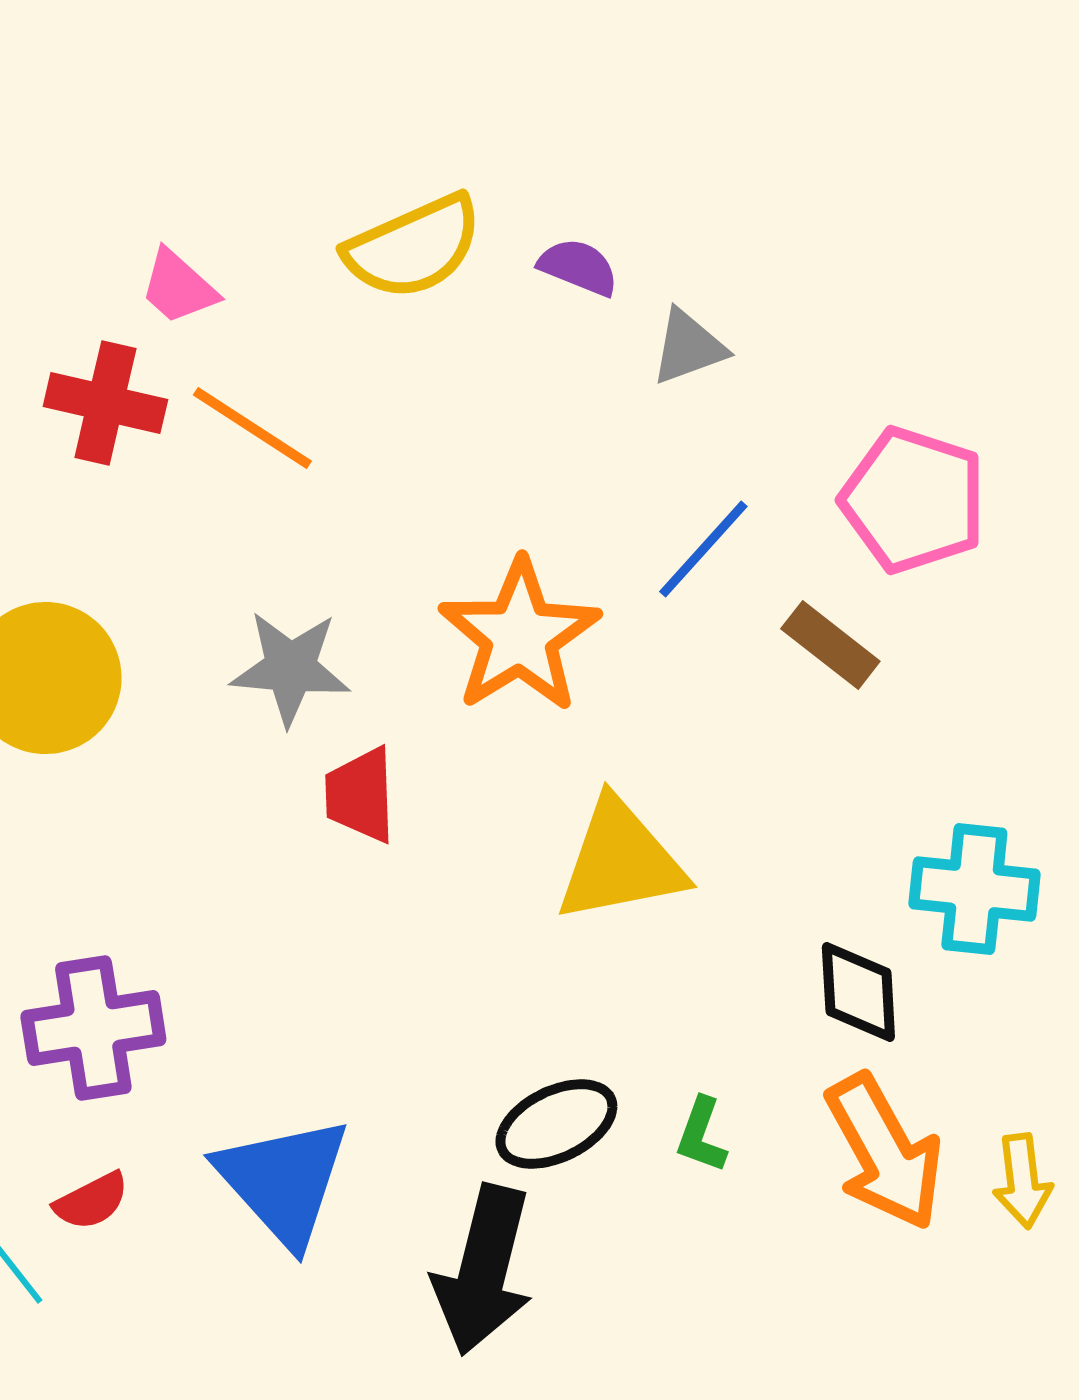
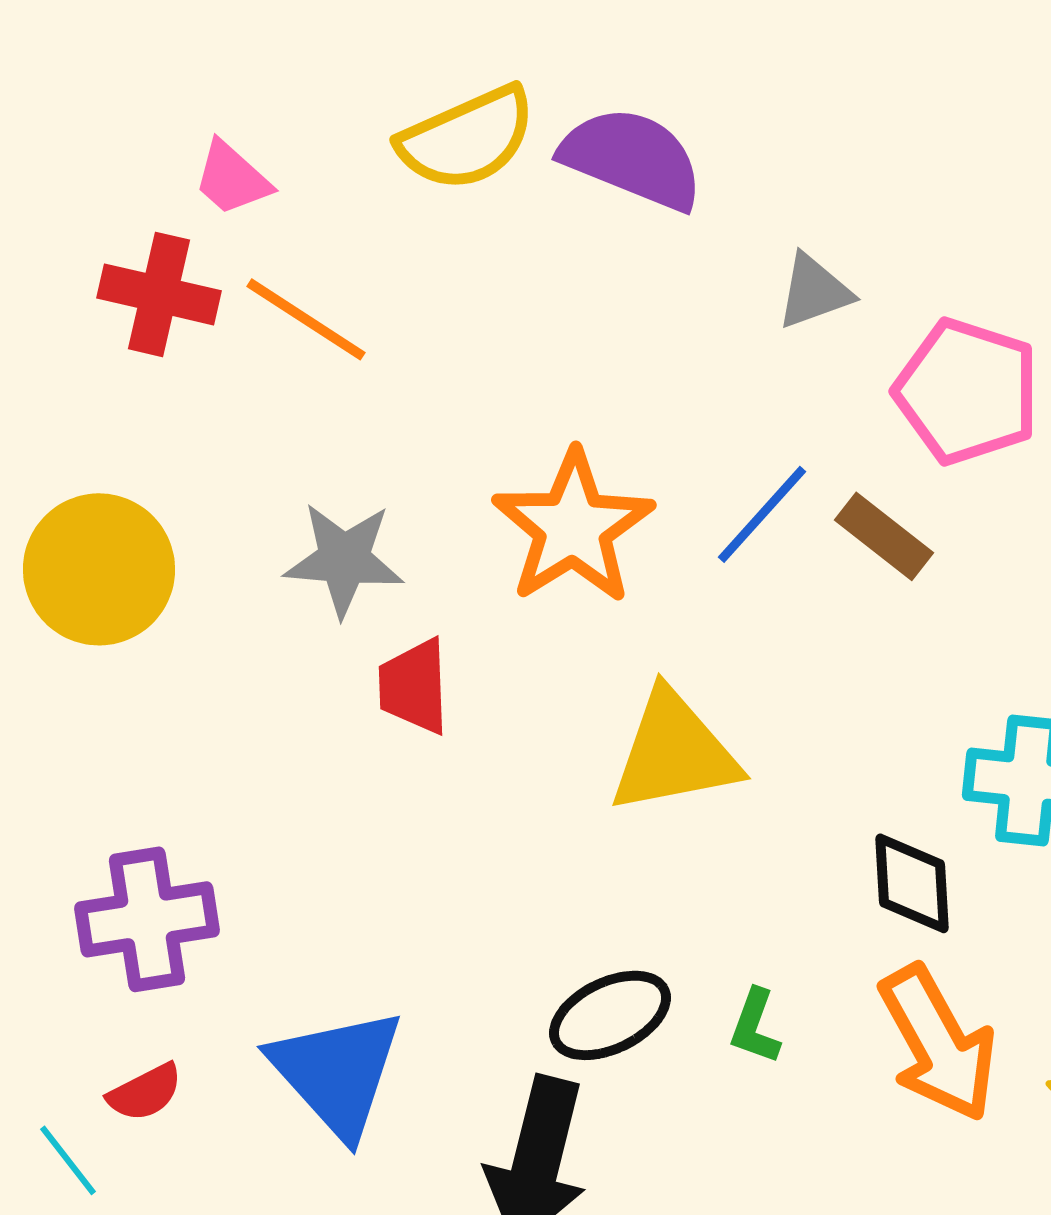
purple semicircle: (578, 267) -> (632, 158), size x1.8
gray triangle: (688, 347) -> (814, 291), moved
blue line: (703, 549) -> (762, 514), moved

